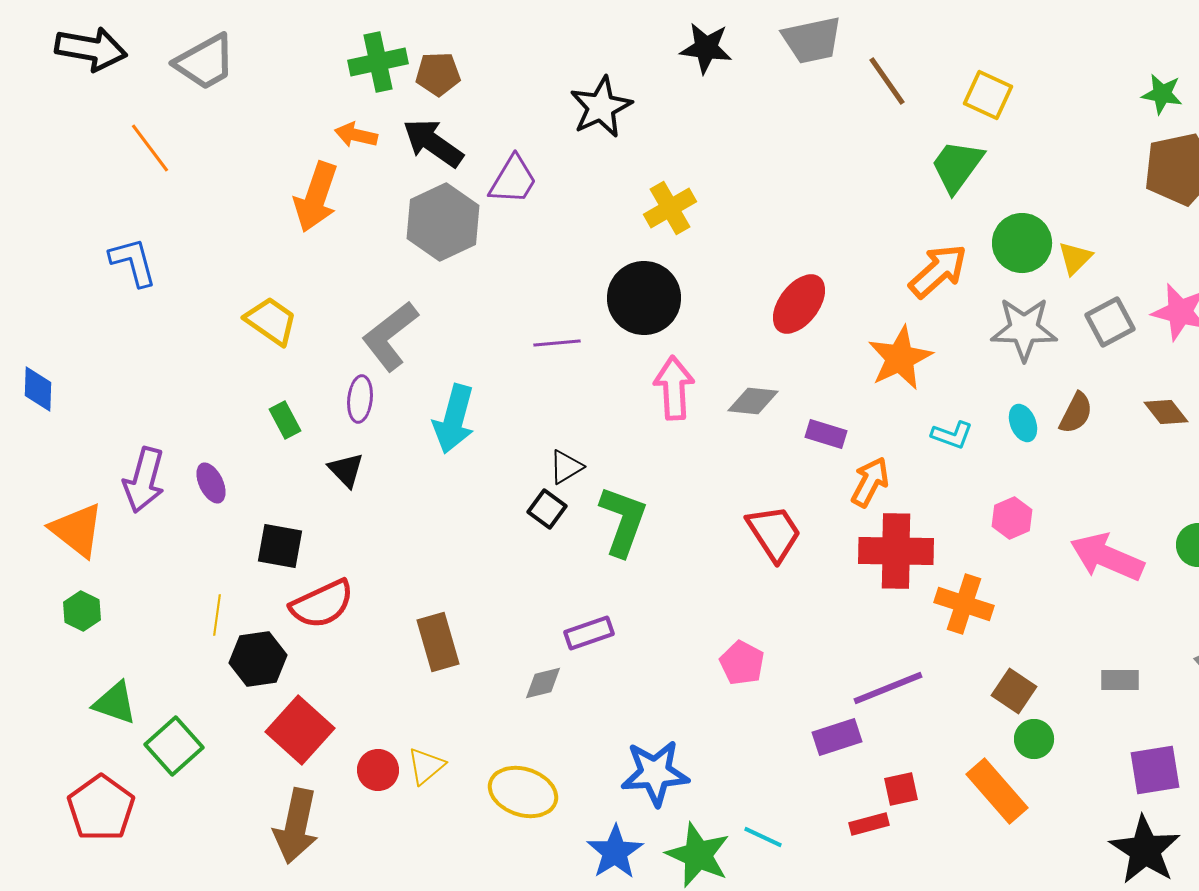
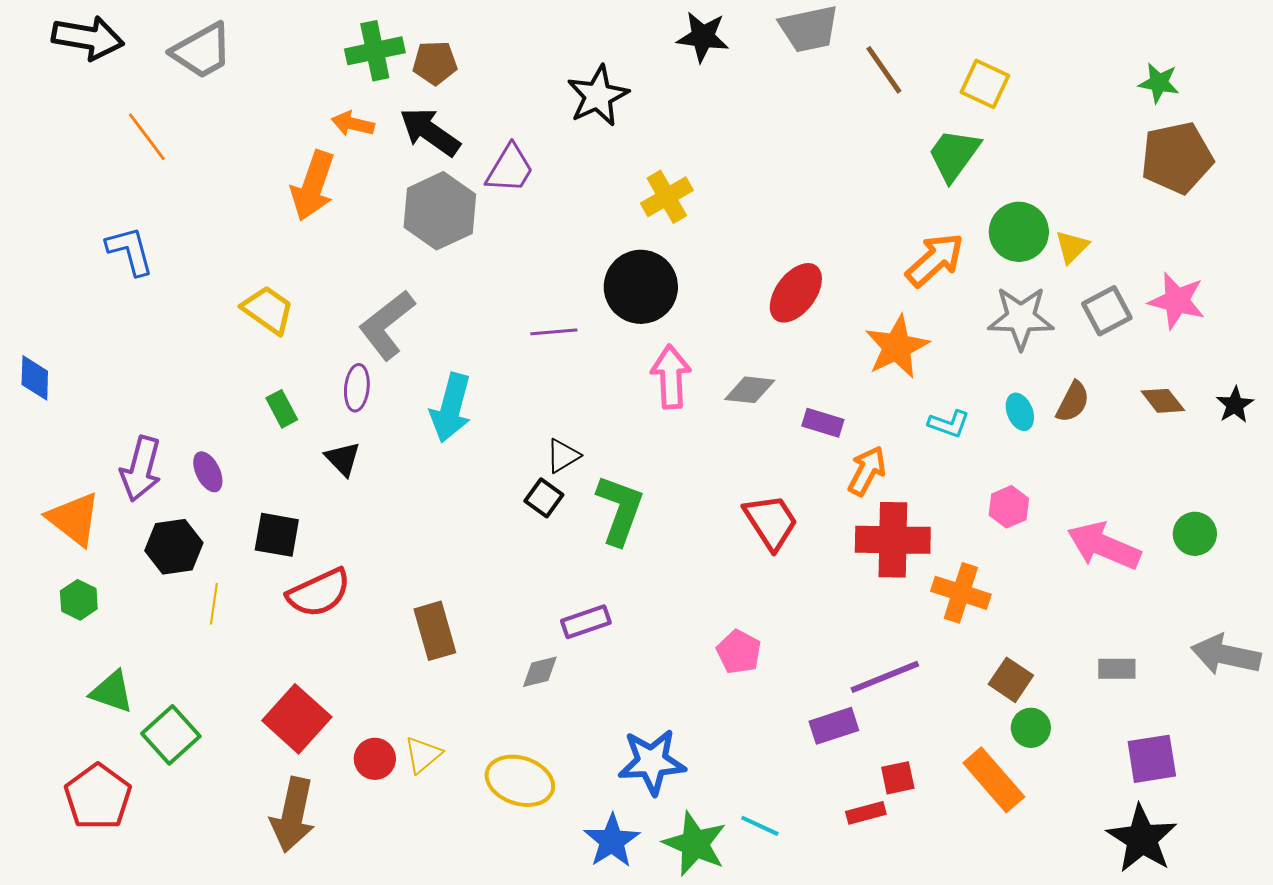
black hexagon: (258, 659) -> (174, 547), moved

